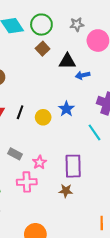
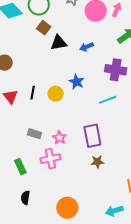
black triangle: (67, 61) -> (59, 43), moved
cyan line: (95, 132) -> (108, 100), turned -66
brown star: (66, 191) -> (97, 162), moved

